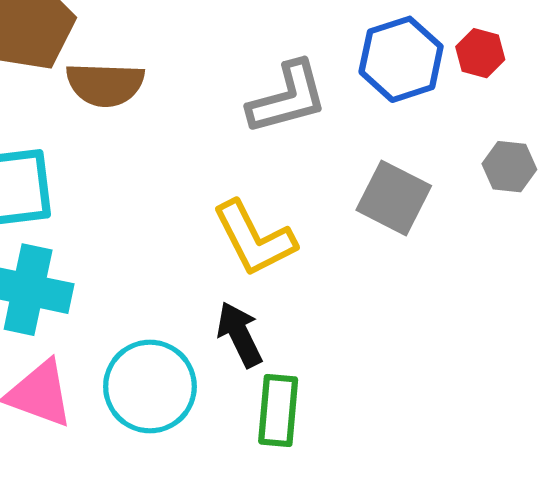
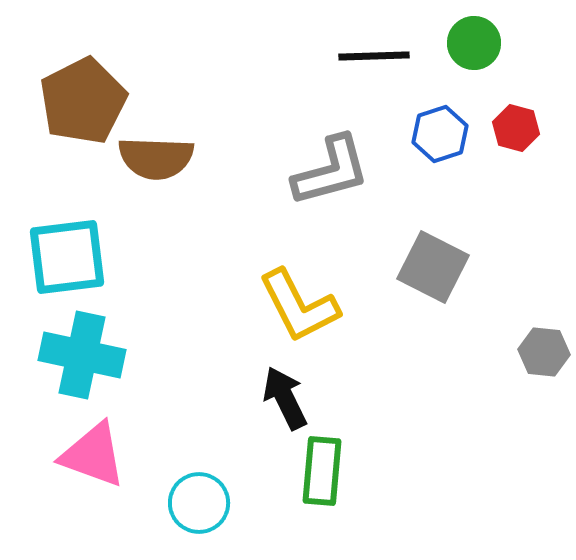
blue hexagon: (401, 59) -> (440, 134), size x0.7
gray hexagon: (509, 167) -> (544, 352), moved
cyan circle: (150, 387) -> (199, 503), moved, size x0.7

